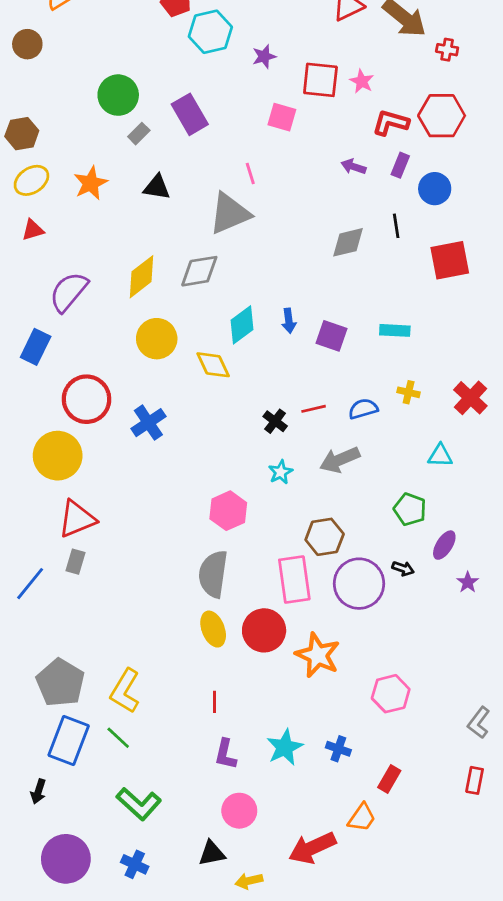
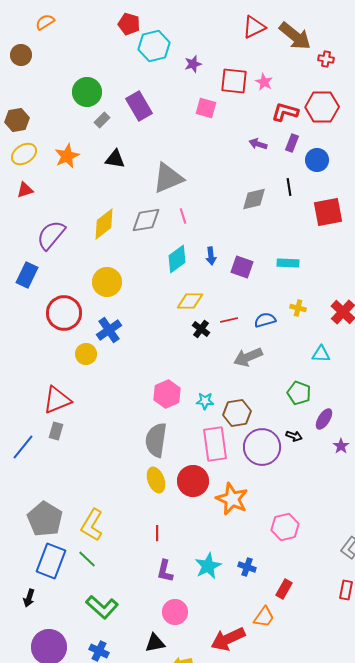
pink line: (250, 173) -> (183, 216), moved
yellow circle: (157, 339) -> (107, 282), moved
yellow diamond: (213, 365) -> (190, 301), moved, turned -64
yellow circle: (58, 456) -> (86, 354), moved, size x0.6
cyan star: (281, 472) -> (205, 401), moved, turned 30

